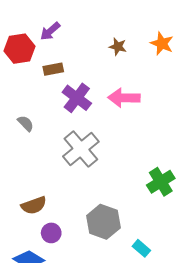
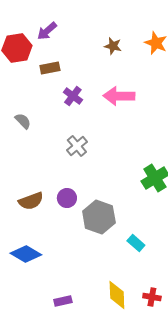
purple cross: (77, 98) -> (73, 96), size x0.7
gray cross: (81, 149) -> (77, 146), size x0.6
purple circle: (51, 233) -> (67, 198), moved

